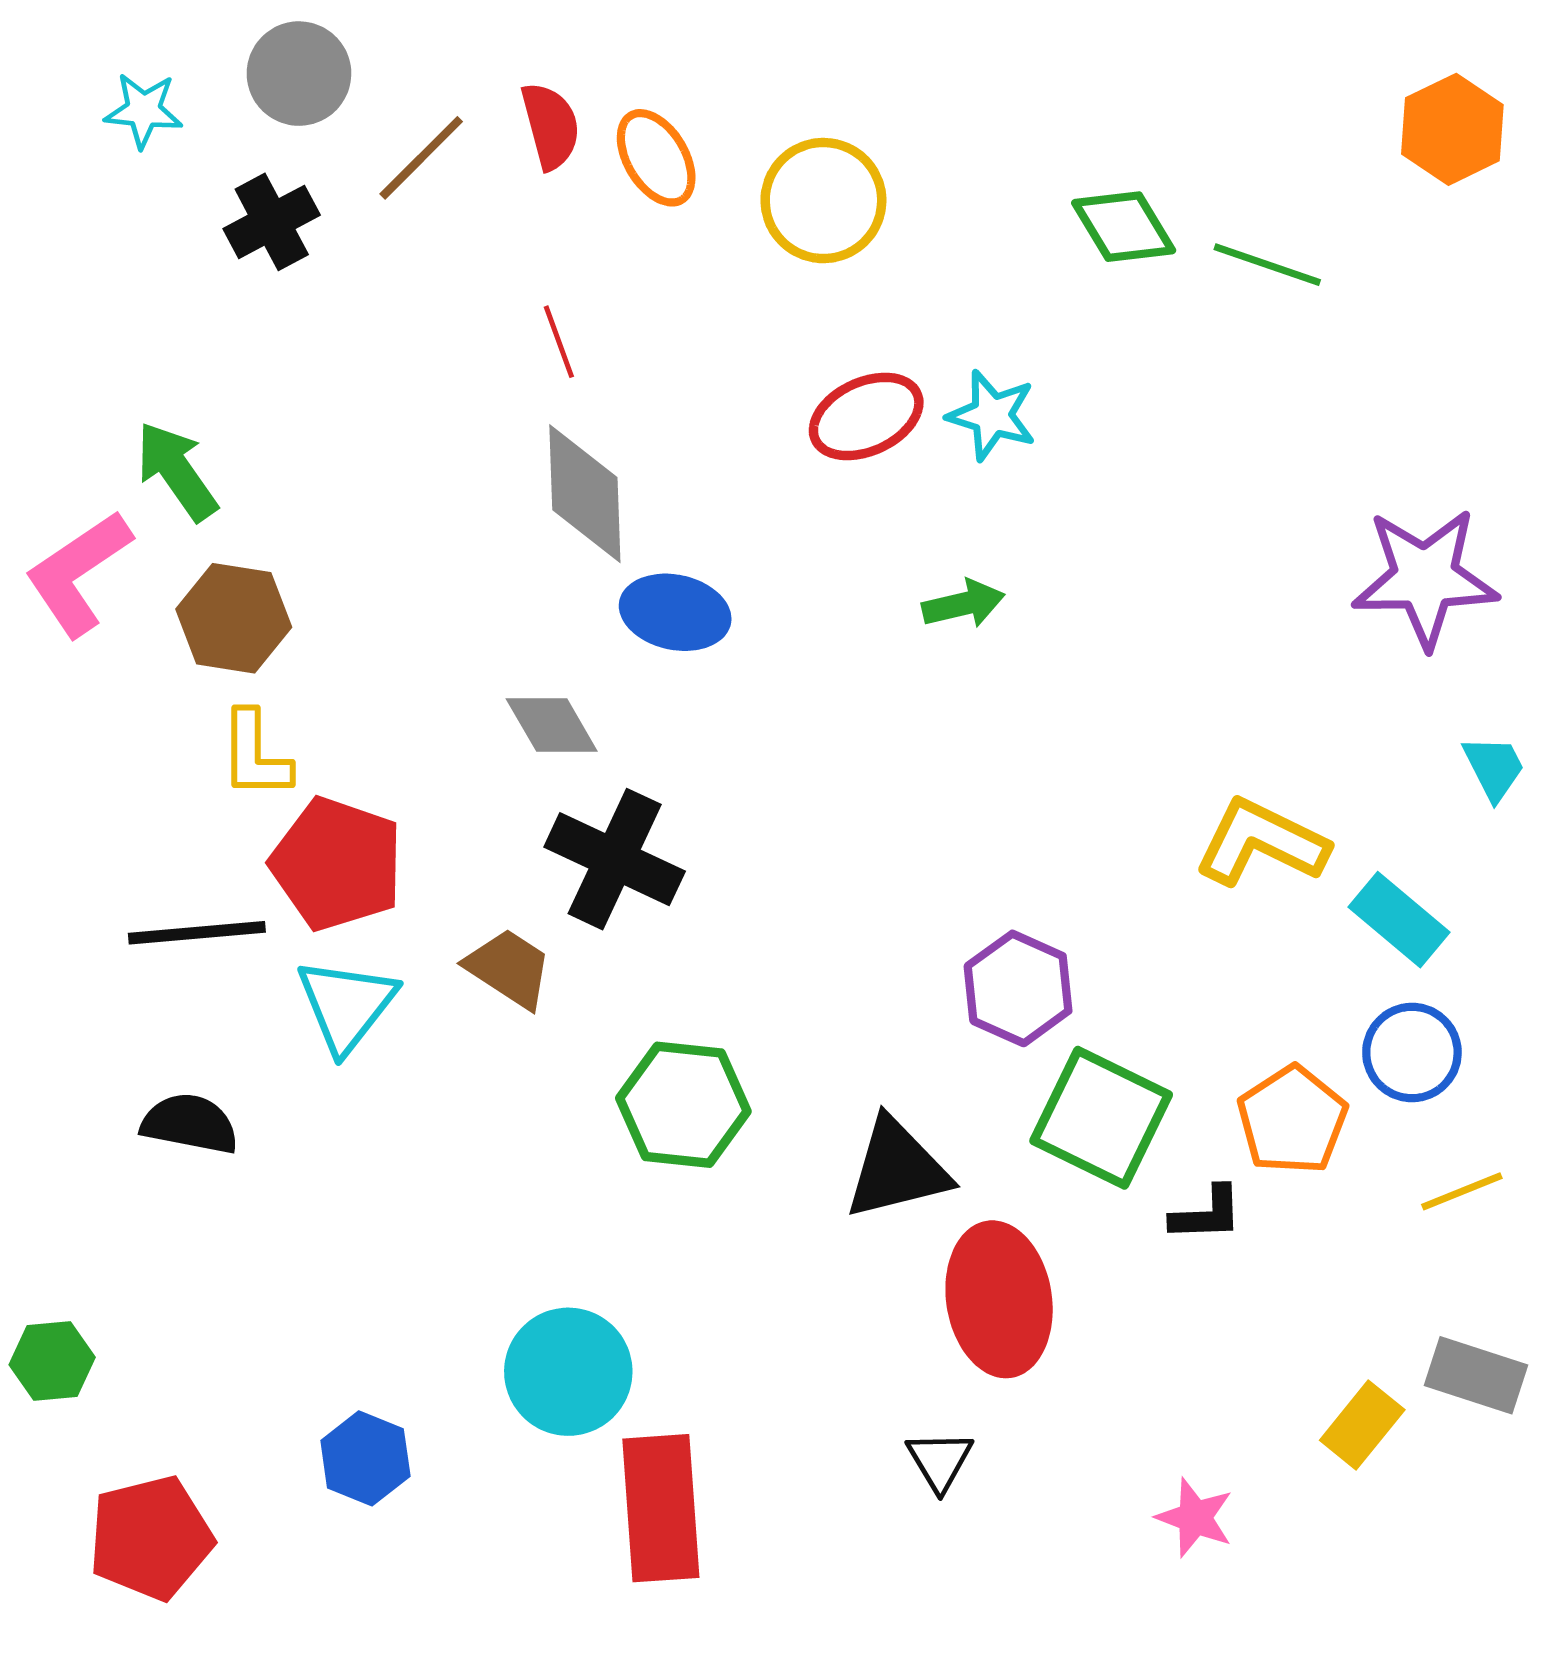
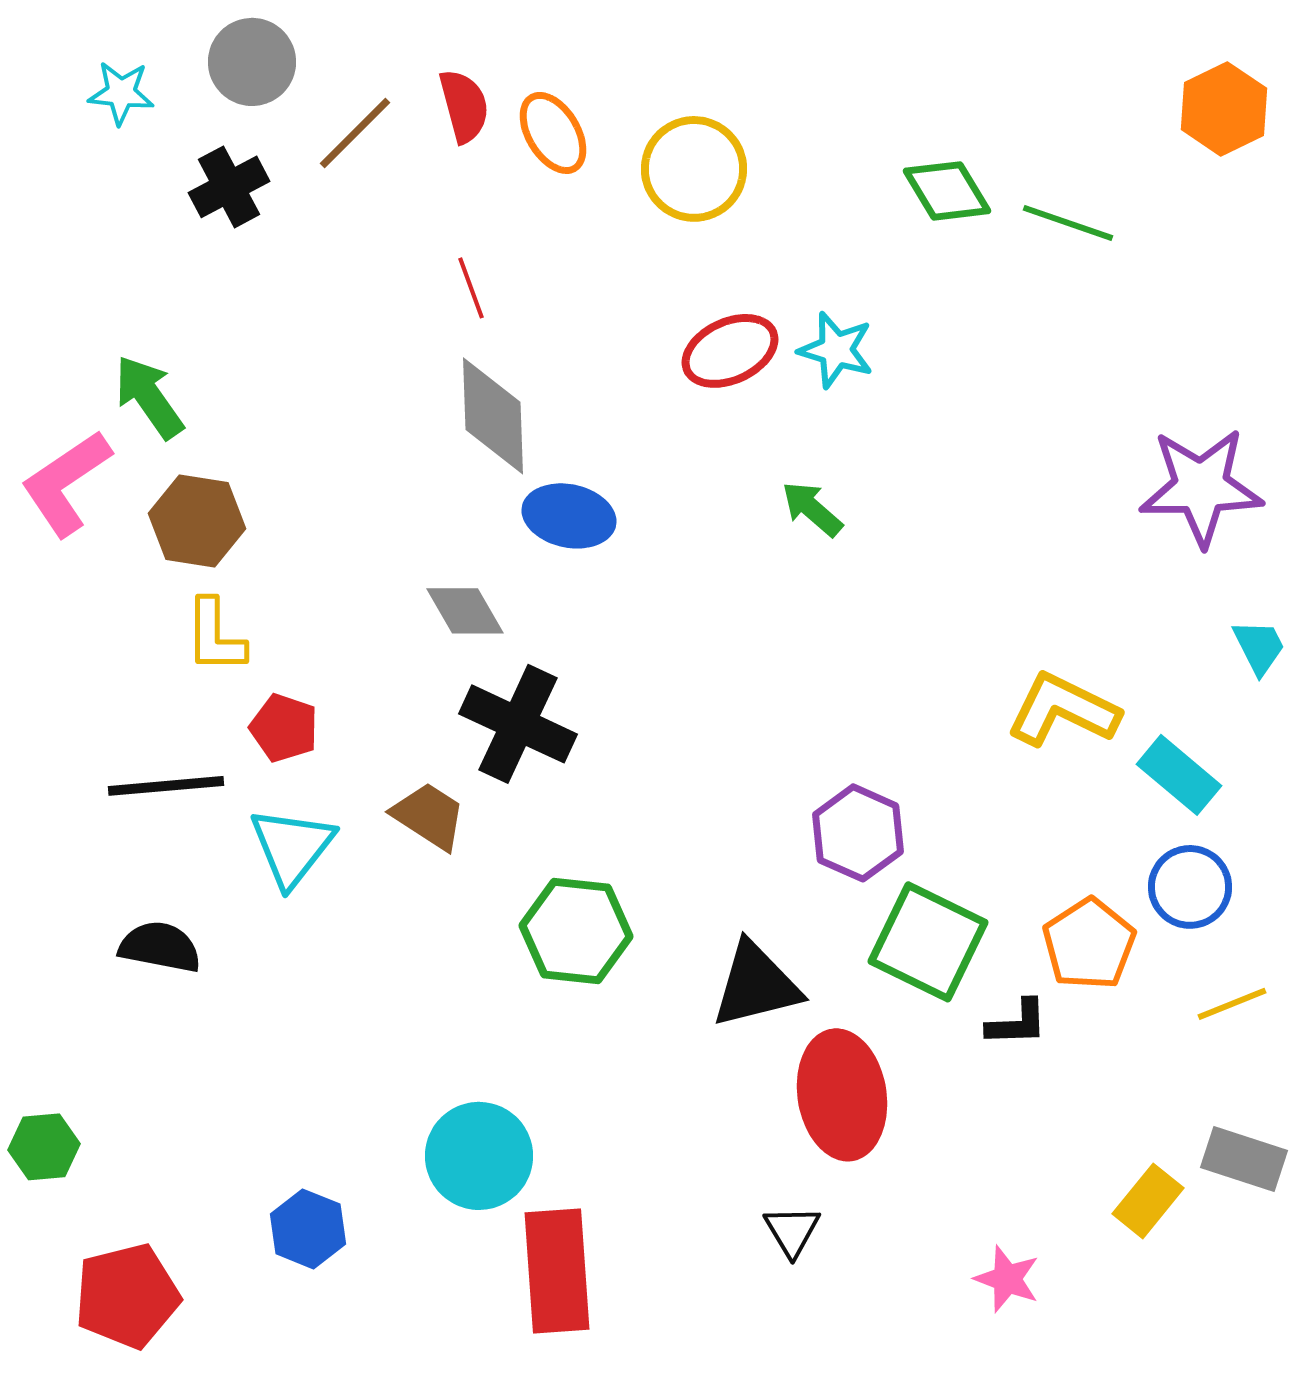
green arrow: (963, 604) -> (812, 509), turned -126
red pentagon: (337, 864) -> (284, 728), size x0.6

